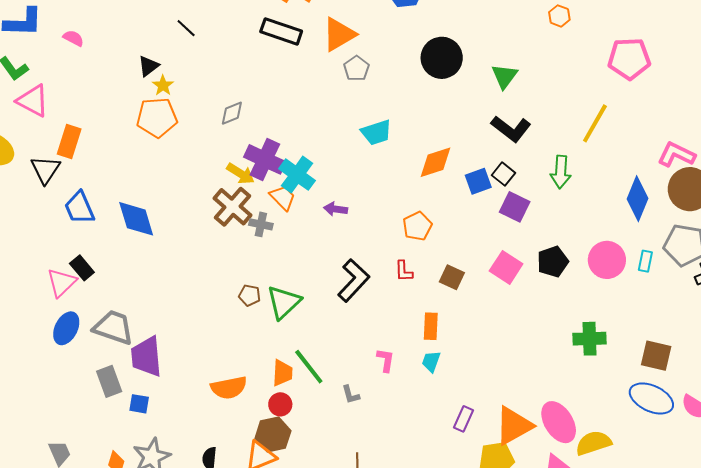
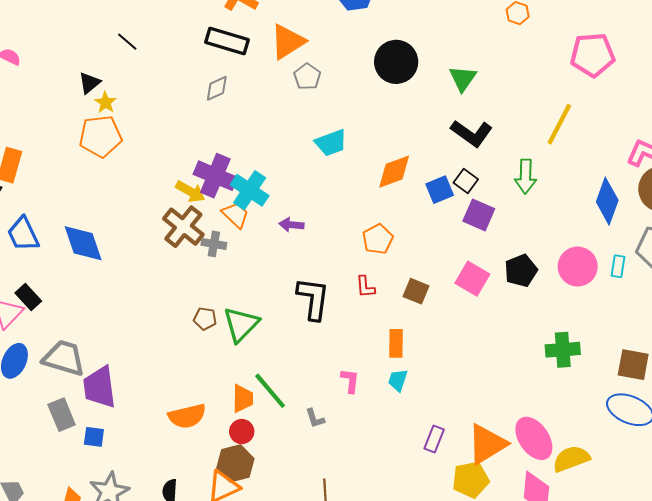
gray diamond: (232, 113) -> (217, 88), moved
black L-shape: (354, 280) -> (313, 299), turned -33

